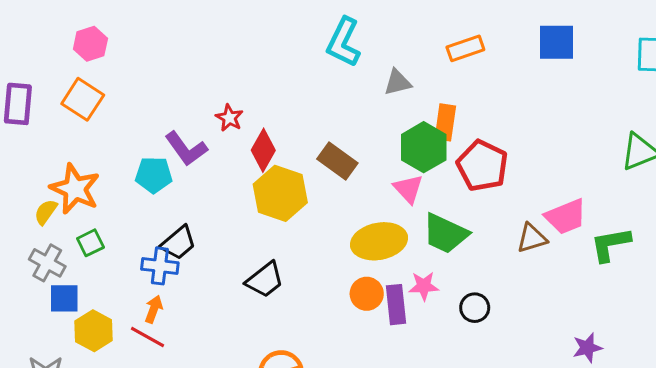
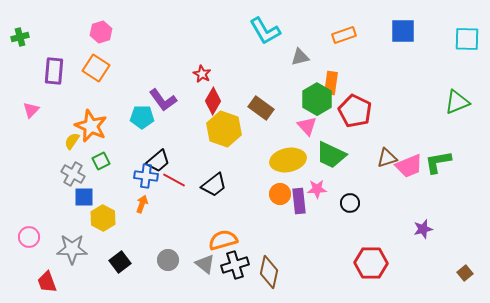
cyan L-shape: (344, 42) -> (265, 31), turned -56
red star: (229, 118) -> (202, 74), moved
pink trapezoid: (566, 217) -> (409, 166), moved
red line: (148, 337) -> (174, 180), moved

